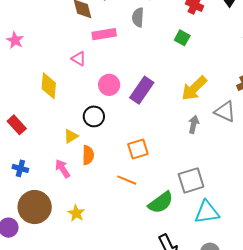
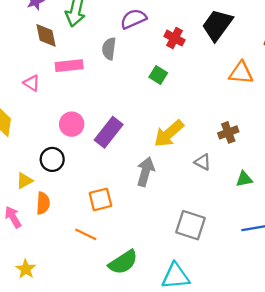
pink triangle: (79, 59) -> (32, 83), moved
gray triangle: (225, 111) -> (203, 162), size x0.7
gray arrow: (194, 124) -> (145, 172), moved, size x1.4
gray square: (191, 180) -> (190, 225), moved, turned 32

